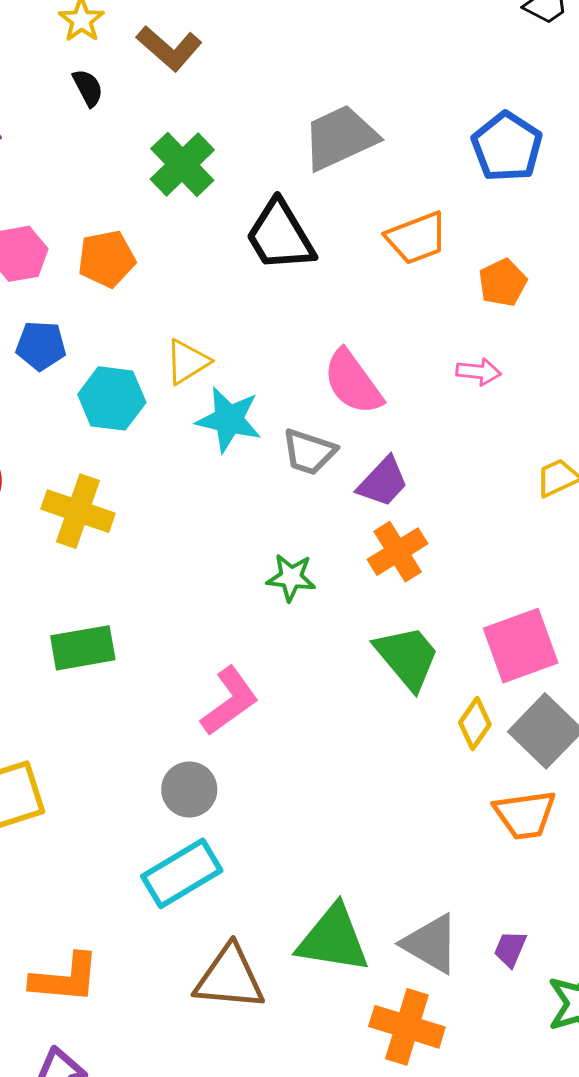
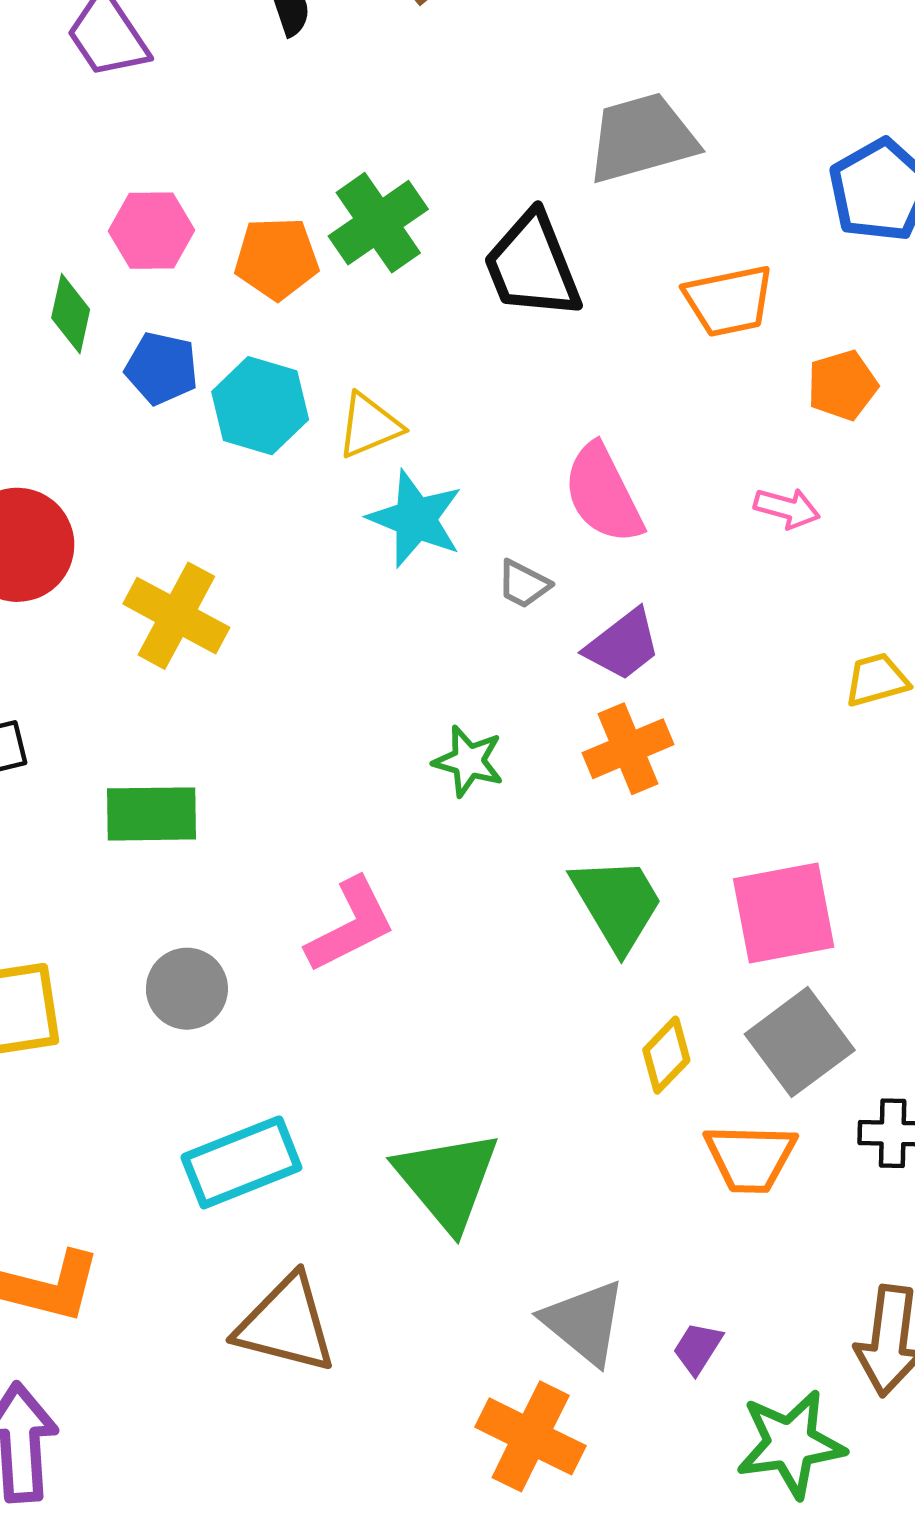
green cross: (182, 165) -> (378, 223), moved
cyan hexagon: (112, 398) -> (260, 406), moved
gray trapezoid: (309, 452) -> (524, 584), size x0.7
yellow diamond: (475, 724) -> (666, 1055), moved
gray circle: (189, 789) -> (187, 989), moved
green triangle: (333, 939) -> (447, 1180), moved, turned 32

